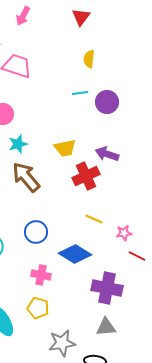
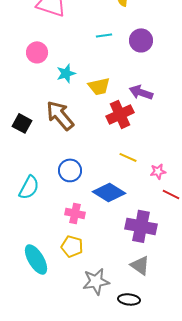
cyan line: (80, 93) -> (104, 35), moved
cyan star: (18, 144) -> (66, 73), moved
gray triangle: (106, 327) -> (140, 265), turned 40

